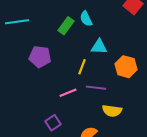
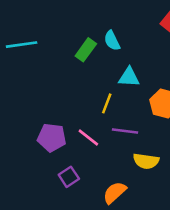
purple pentagon: (40, 57) -> (52, 138), moved
pink line: (68, 93) -> (88, 138), turned 60

